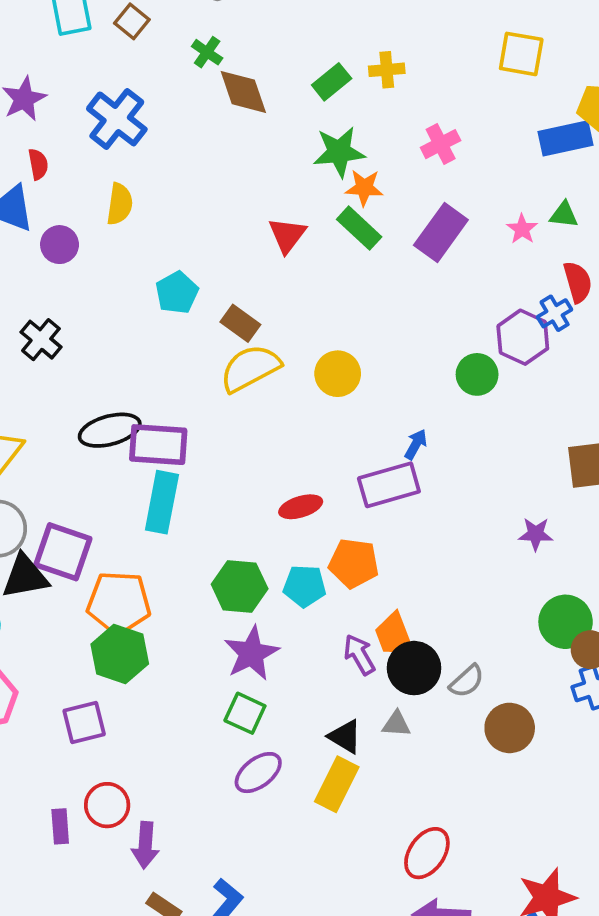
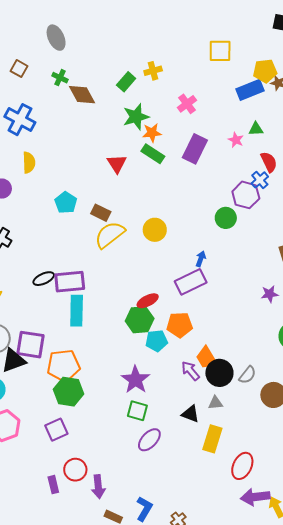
black ellipse: (110, 430) -> (44, 279), size x0.7
green hexagon: (240, 586) -> (140, 320), moved
yellow rectangle: (337, 784) -> (212, 439), moved

